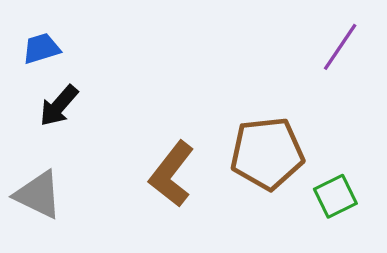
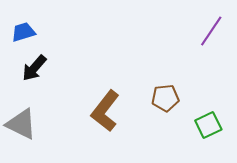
brown pentagon: (267, 153) -> (165, 98), size x0.6

